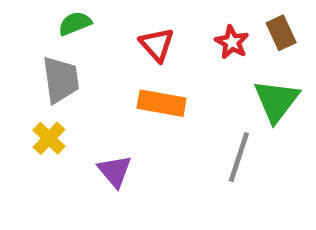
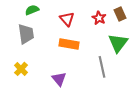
yellow cross: (49, 138) -> (21, 69), moved
gray line: (239, 157) -> (102, 67), turned -30
purple triangle: (115, 171) -> (59, 79), moved

